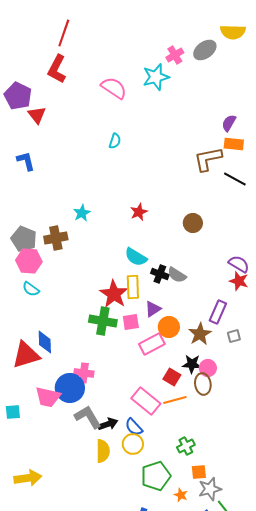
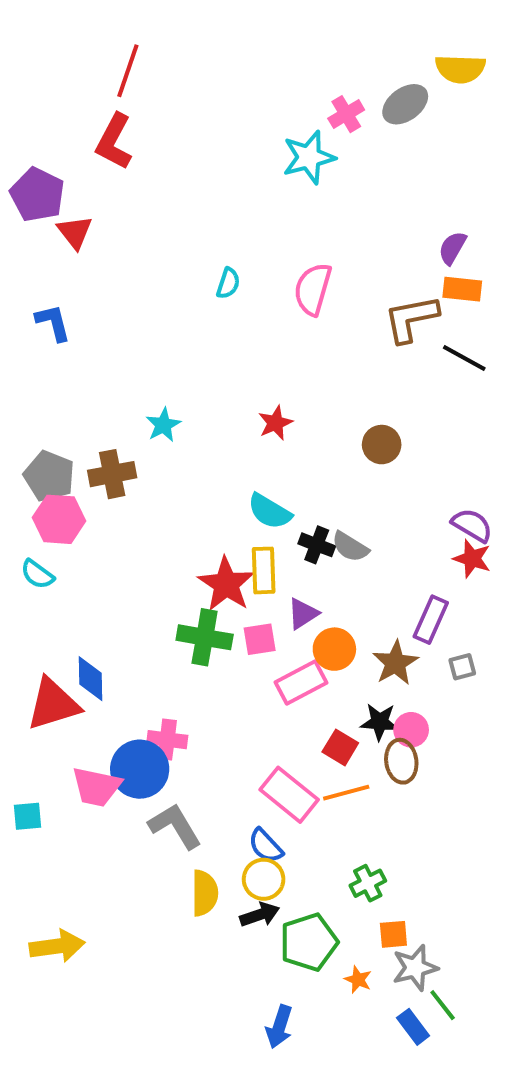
pink semicircle: (114, 88) -> (313, 289), moved, turned -108
cyan semicircle: (31, 289) -> (37, 574), moved
black arrow: (108, 424) -> (260, 915), moved

